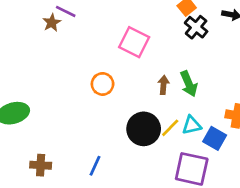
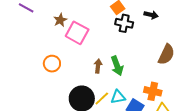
brown star: (52, 23) -> (60, 20), moved
black cross: (196, 27) -> (124, 23), turned -30

